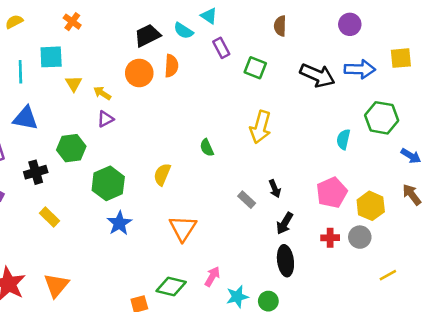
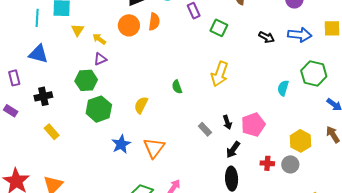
black arrow: (317, 75) -> (267, 37), size x0.6
green hexagon: (71, 148) -> (86, 80), moved
pink pentagon: (332, 193) -> (253, 125), moved
blue star: (119, 223) -> (121, 144), moved

